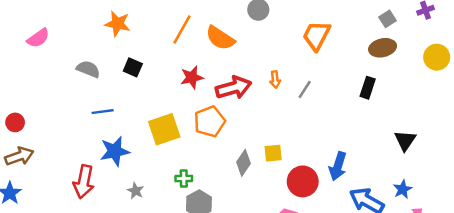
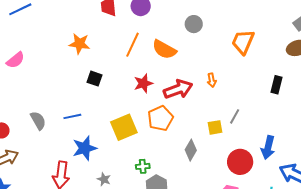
gray semicircle: (88, 69) -> (38, 121), moved, turned 42
black rectangle: (368, 88) -> (276, 85), moved
gray line: (305, 89) -> (235, 116), moved
yellow square: (273, 153) -> (215, 127), moved

